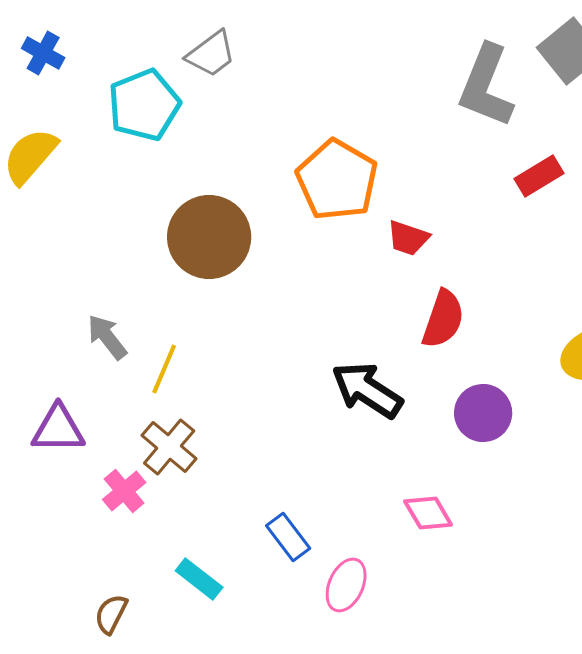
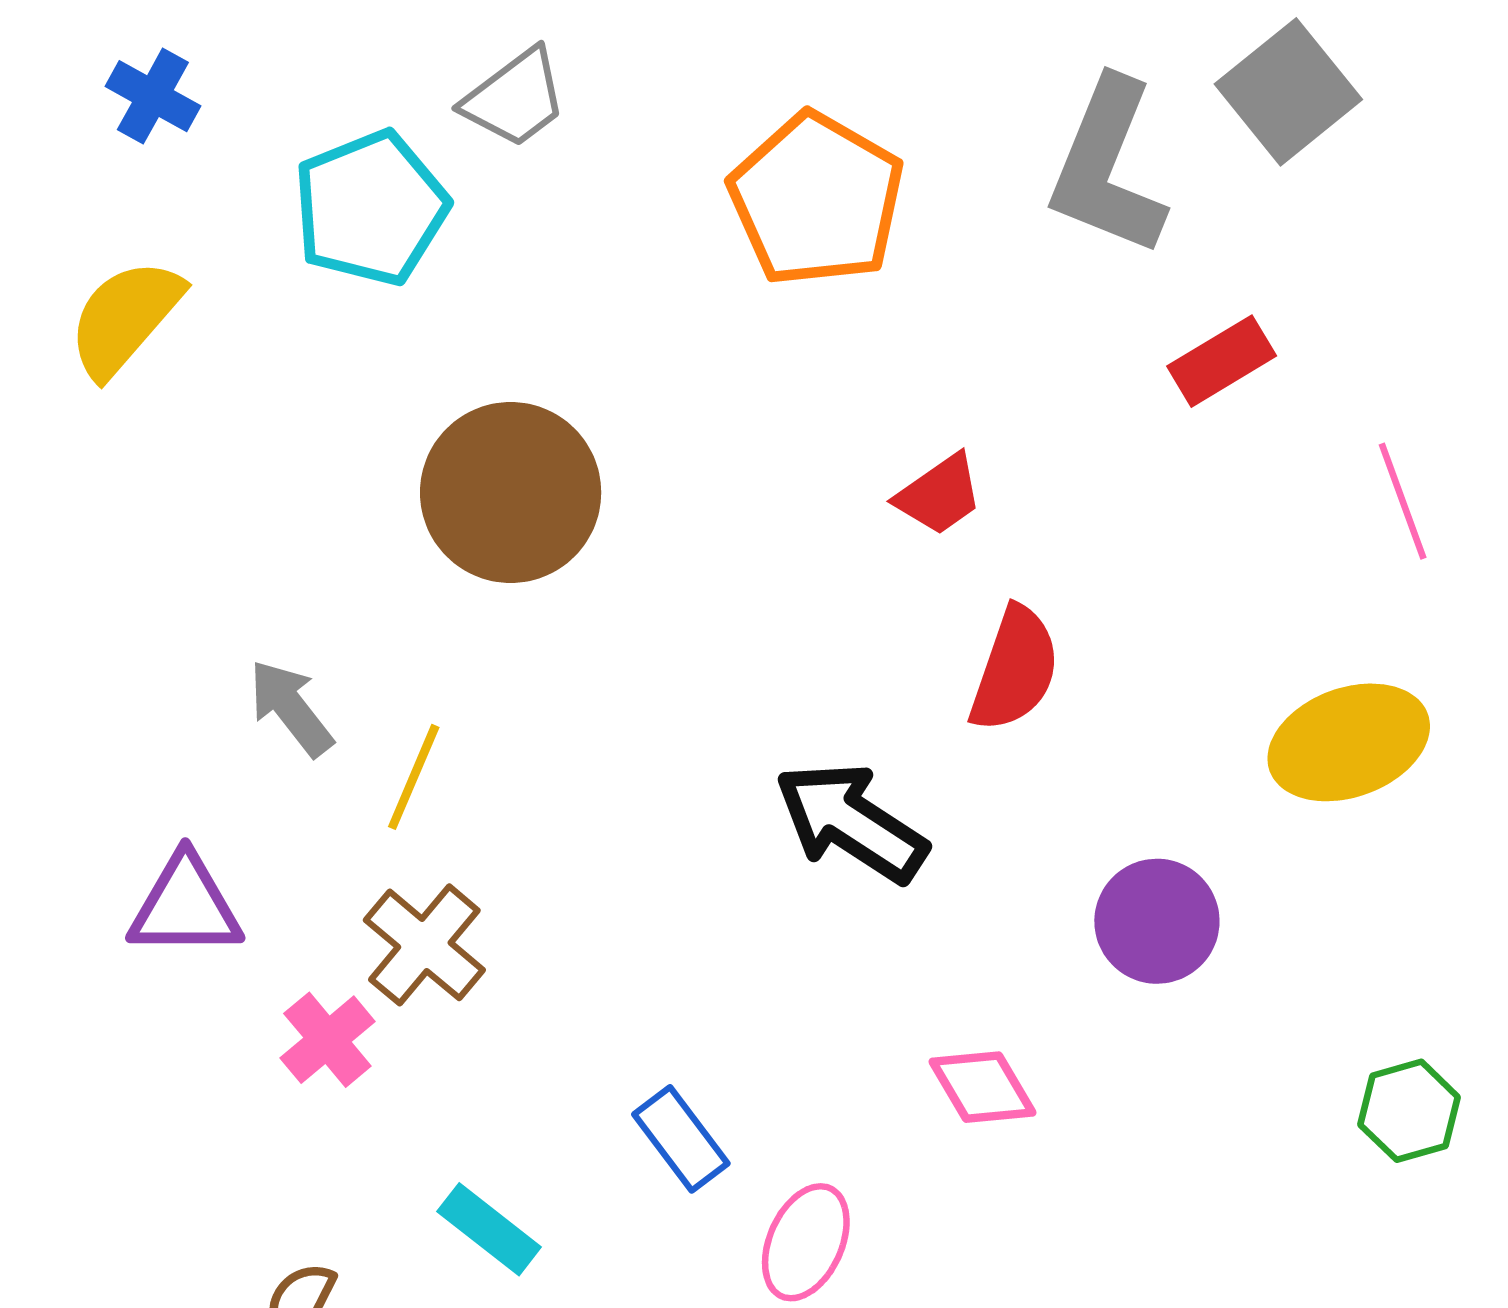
orange pentagon: (337, 180) -> (817, 199), moved
red trapezoid: (408, 238) -> (939, 495), turned -54
purple circle: (483, 413) -> (1157, 921), moved

